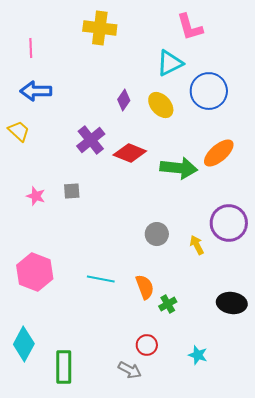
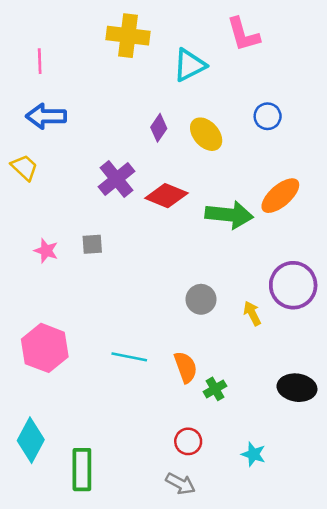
cyan triangle: (170, 63) -> (189, 65), moved
blue circle: (209, 91) -> (268, 116), size x0.6
gray arrow: (130, 370) -> (180, 484), moved

